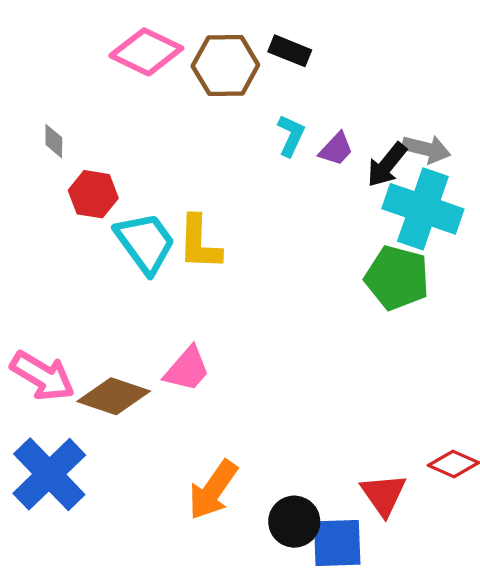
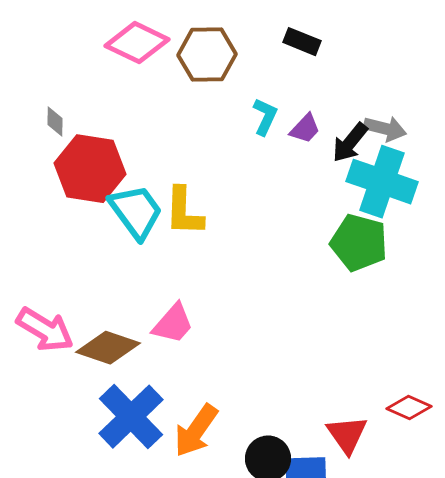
black rectangle: (290, 51) -> (302, 42), moved
red hexagon: (93, 194) -> (90, 169), size x1.6
blue cross: (49, 474) -> (131, 417), moved

